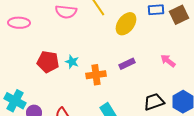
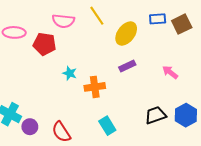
red pentagon: (48, 62) -> (45, 44), moved
purple rectangle: (127, 64) -> (127, 66), moved

